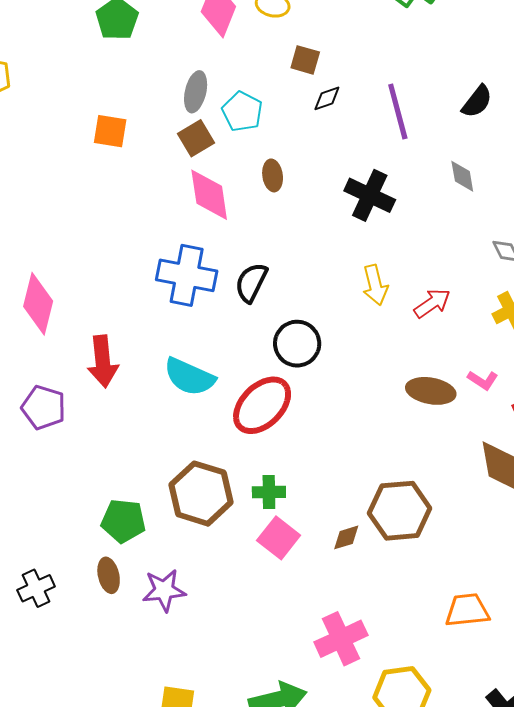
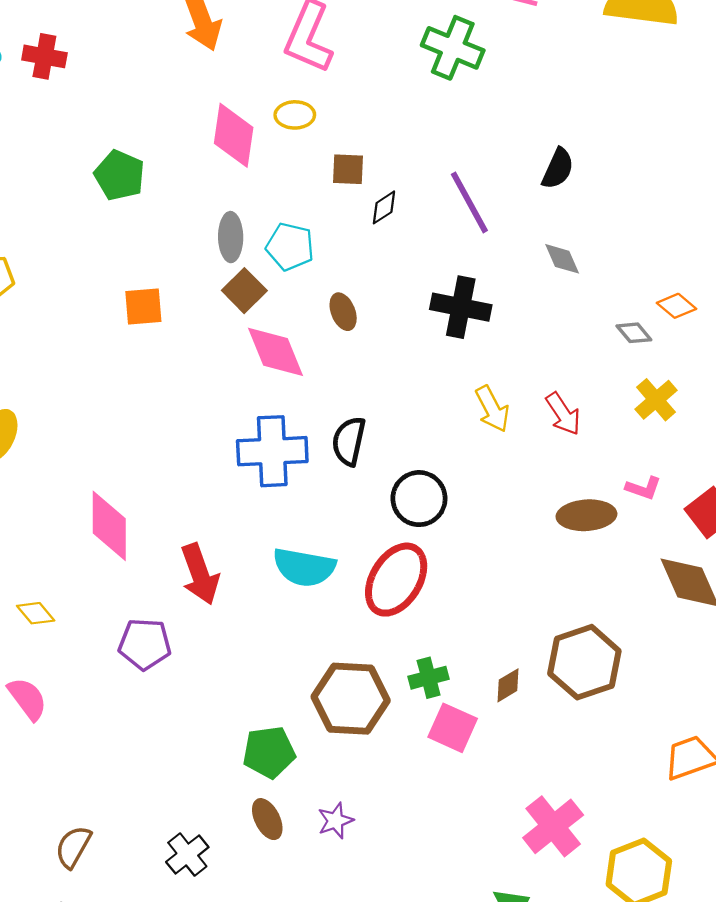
red arrow: (432, 303) -> (563, 414), turned 105
brown diamond: (346, 537) -> (508, 685), moved
purple star: (164, 590) -> (335, 821), size x0.7

